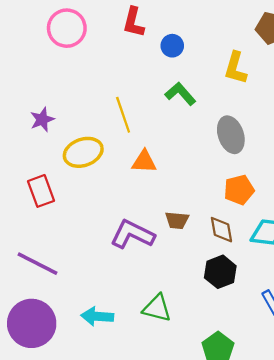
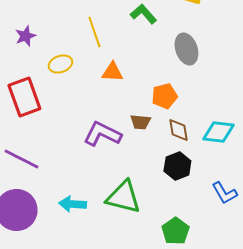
yellow ellipse: (83, 152) -> (60, 64), size x0.7
orange pentagon: (239, 190) -> (164, 96), moved
red rectangle: (41, 191) -> (24, 97), size x1.4
green triangle: (157, 308) -> (123, 197), size x1.4

